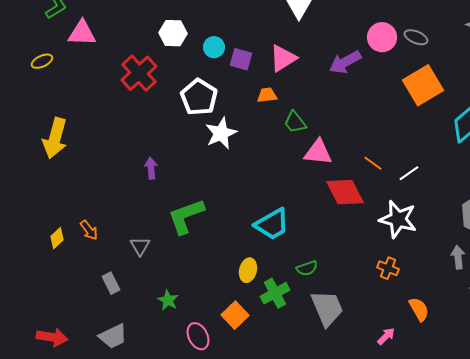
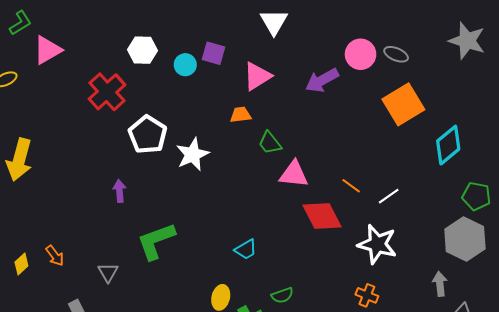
pink triangle: (82, 33) -> (48, 50), turned -32
purple square: (241, 59) -> (213, 53), moved
white pentagon: (199, 97) -> (148, 135), moved
cyan trapezoid: (272, 224) -> (246, 249), size x0.6

